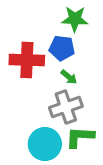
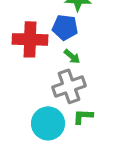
green L-shape: (80, 137) -> (83, 116), size x0.7

